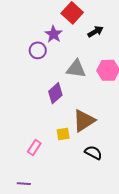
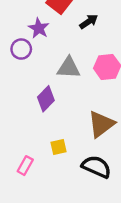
brown triangle: (84, 121) -> (101, 124), moved
black semicircle: (93, 153) -> (96, 167), size x1.4

